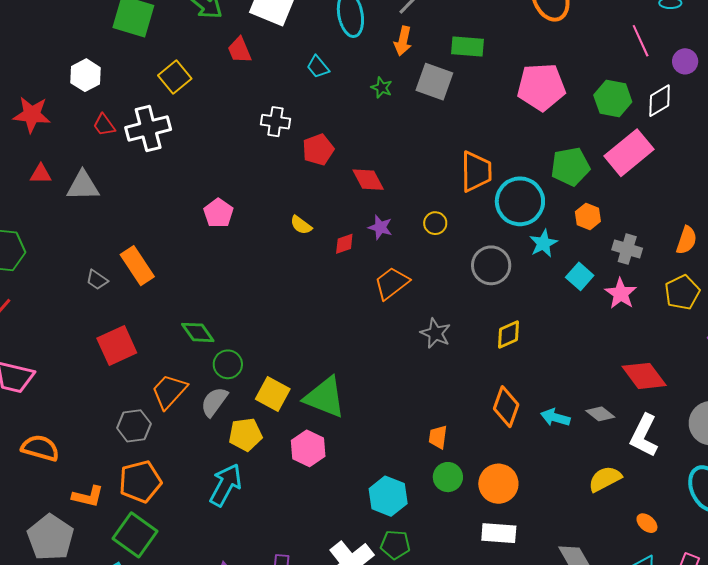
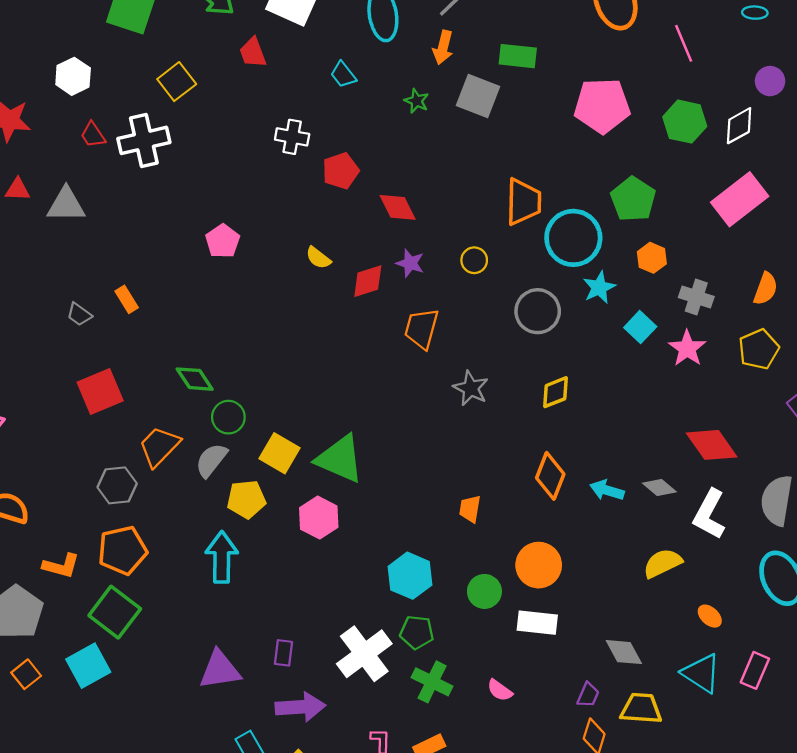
pink line: (641, 41) -> (684, 43), moved
pink rectangle: (629, 153) -> (740, 199), moved
green pentagon: (570, 167) -> (633, 199), turned -30
red diamond: (344, 244) -> (368, 281), size x1.4
orange rectangle: (137, 266) -> (127, 299), size x0.6
orange trapezoid: (392, 283) -> (421, 329), turned -39
green circle: (448, 477) -> (484, 591), moved
cyan arrow: (226, 485) -> (222, 557), turned -30

